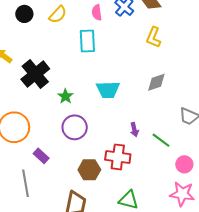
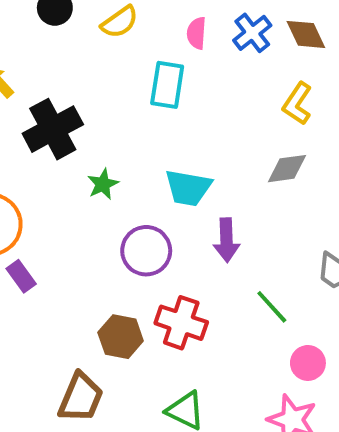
gray diamond: (156, 82) -> (287, 169), moved
purple circle: (75, 127) -> (146, 251), moved
purple arrow: (134, 130) -> (227, 240), moved, size x1.5
purple rectangle: (41, 156) -> (21, 276), moved

